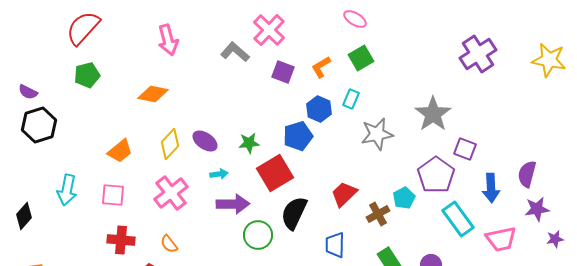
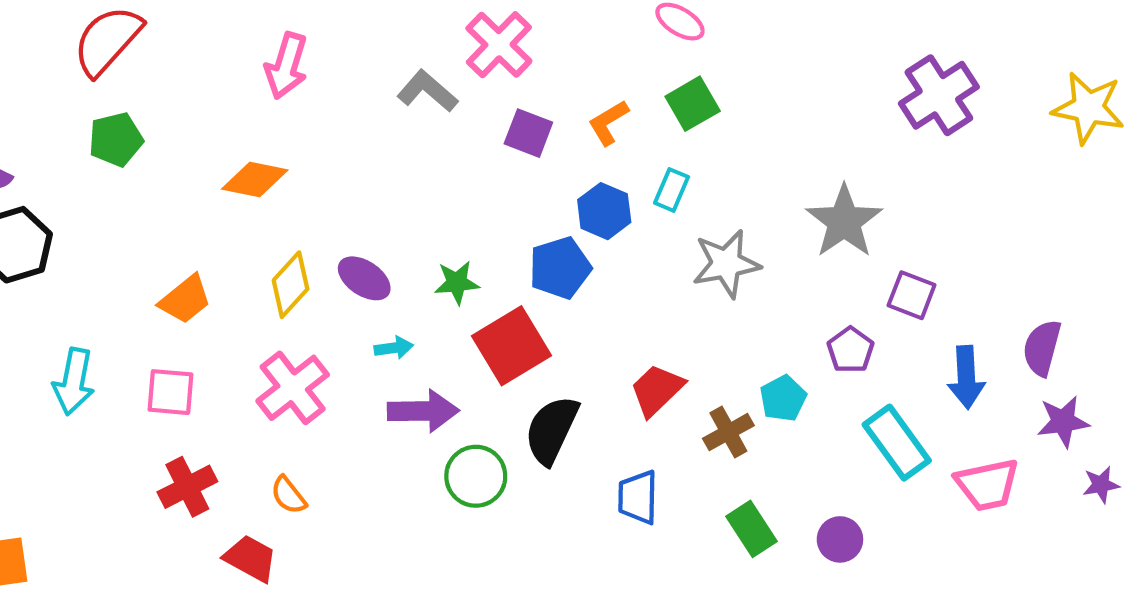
pink arrow: (168, 40) -> (286, 66), turned 32
purple pentagon: (436, 175) -> (850, 350), size x0.6
red cross: (121, 240) -> (187, 487), turned -32

